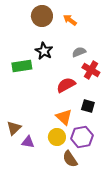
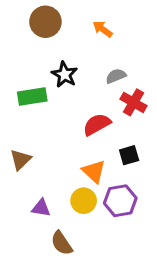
brown circle: (42, 16) -> (45, 22), moved
black square: (88, 106) -> (129, 155), turned -32
brown triangle: (14, 128) -> (21, 160), moved
brown semicircle: (70, 159) -> (62, 243), moved

